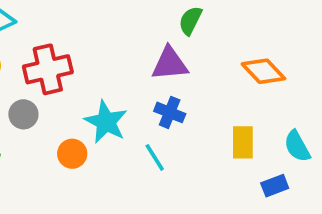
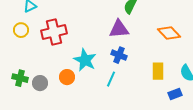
gray circle: (23, 114) -> (40, 83), moved
cyan line: (155, 157) -> (111, 79), turned 56

